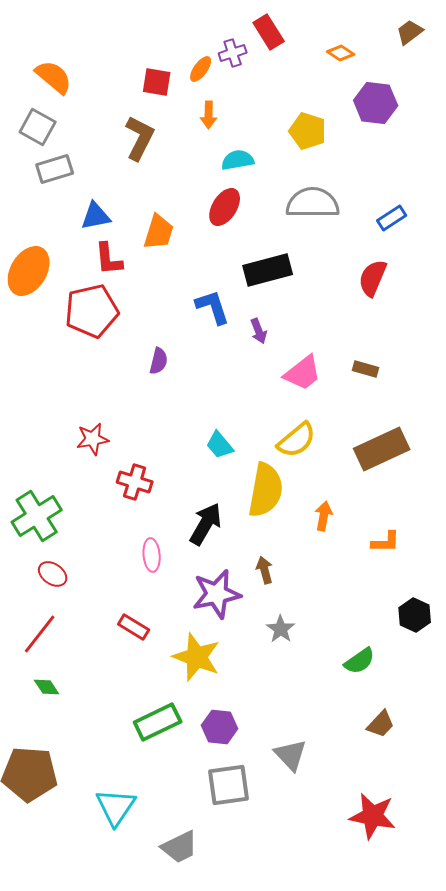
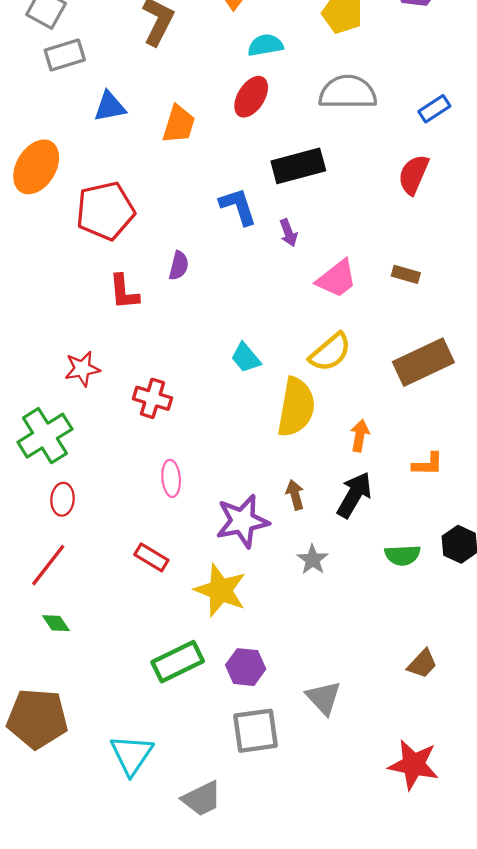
red L-shape: (109, 259) -> (124, 292), moved
red star: (93, 439) -> (82, 369), moved
black arrow: (206, 524) -> (354, 495), moved
red ellipse: (53, 574) -> (63, 499), turned 60
green semicircle: (360, 661) -> (403, 555), moved, turned 32

